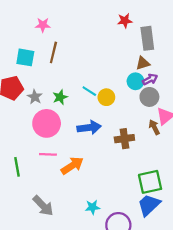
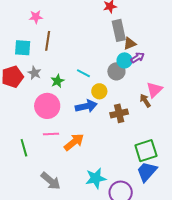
gray rectangle: (147, 38) -> (119, 30), moved
gray star: (35, 97) -> (34, 73), moved
yellow circle: (106, 97) -> (99, 91), moved
gray circle: (149, 97) -> (116, 71), moved
cyan star: (92, 207) -> (96, 178), size x1.5

